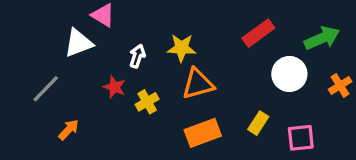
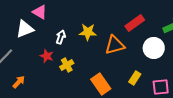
orange triangle: (198, 84) -> (115, 45), moved
orange rectangle: (203, 133) -> (101, 84), turned 75

